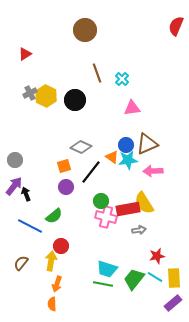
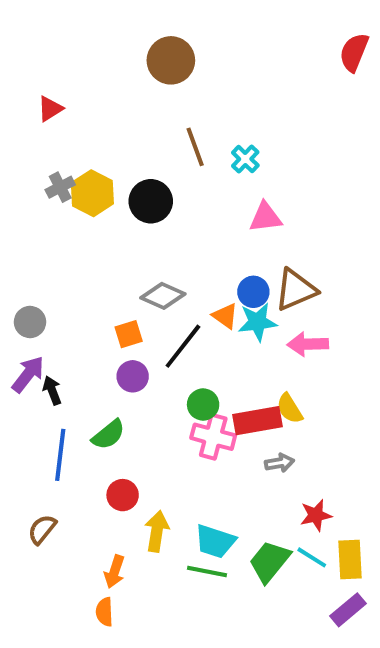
yellow semicircle: (144, 203) -> (290, 409), size x0.7
blue line: (30, 226) -> (60, 455), turned 70
yellow arrow: (51, 261) -> (157, 531), moved

